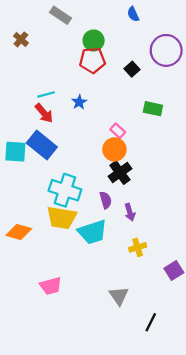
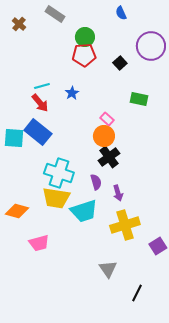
brown cross: (21, 39) -> (19, 24), moved
yellow cross: (138, 247) -> (125, 225), size x1.8
pink trapezoid: (51, 286) -> (39, 243), moved

